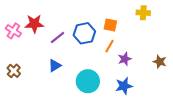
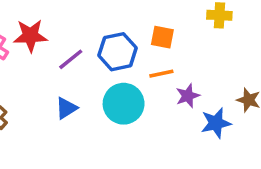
orange line: (110, 46) -> (161, 74), turned 48
cyan circle: (88, 81) -> (124, 104), moved
blue star: (124, 86) -> (216, 123), moved

